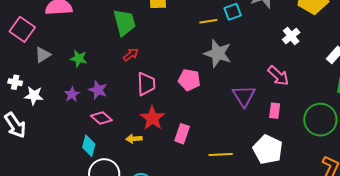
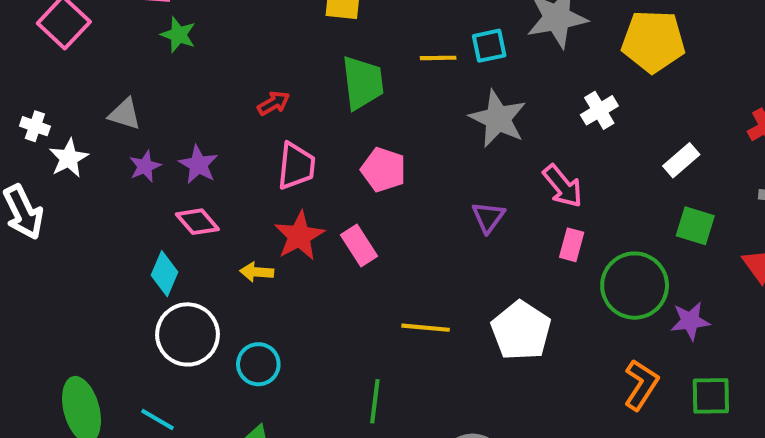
green trapezoid: (124, 22) -> (363, 83), moved
gray star: (218, 53) -> (498, 119), moved
gray triangle: (43, 55) -> (125, 114), moved, turned 42
green star: (79, 59) -> (178, 35), moved
white star: (34, 96) -> (69, 158), turned 30
purple triangle: (244, 96) -> (488, 217), size x0.7
pink rectangle: (275, 111) -> (572, 245), moved
pink rectangle: (182, 134) -> (359, 245), moved, turned -60

